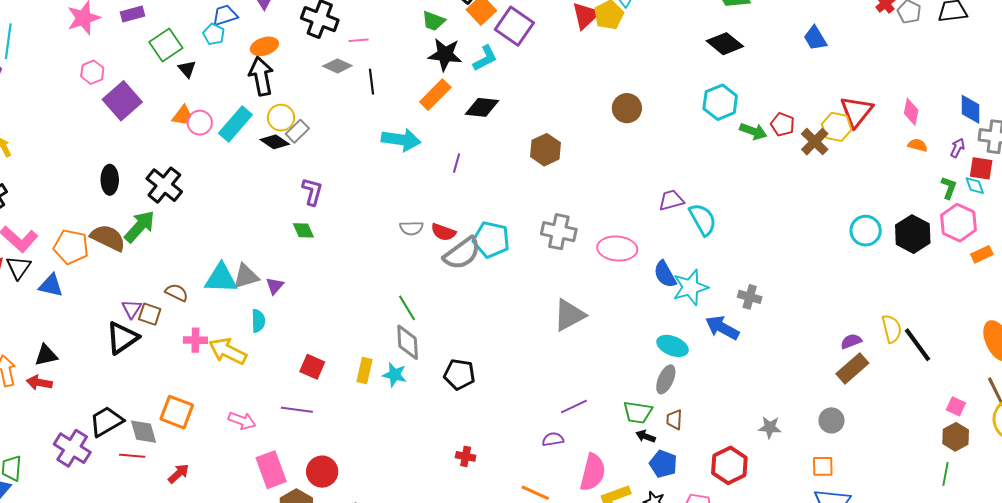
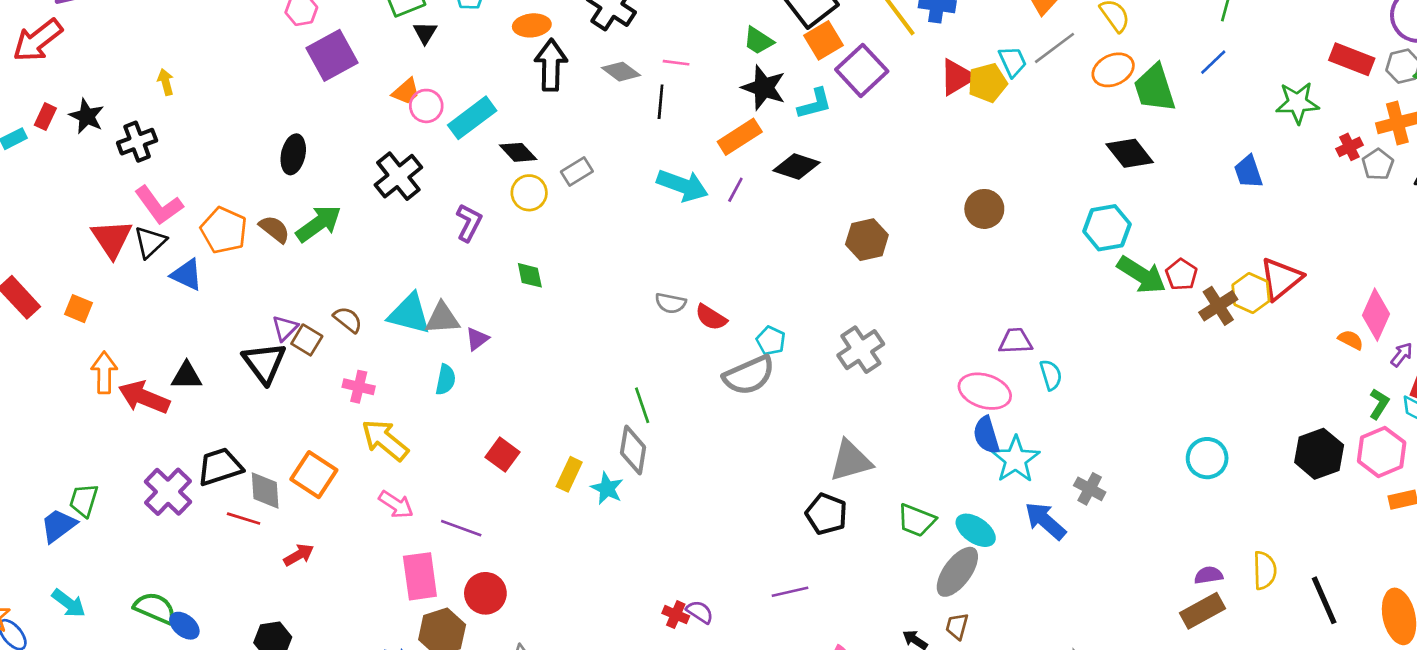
pink line: (359, 40) -> (676, 63), moved
black arrow: (261, 76) -> (551, 65), moved
pink diamond: (911, 112) -> (1376, 315), moved, size x1.4
yellow circle: (281, 118) -> (529, 193), moved
gray rectangle: (297, 131) -> (577, 172), moved
green arrow: (753, 131) -> (1142, 275), size x1.4
purple line: (457, 163) -> (735, 190), moved
black cross: (164, 185) -> (398, 176), moved
purple L-shape: (312, 192) -> (469, 223), moved
cyan semicircle: (703, 219) -> (1051, 375), size x0.7
cyan circle: (866, 231) -> (1207, 458), moved
gray cross: (559, 232) -> (861, 350), turned 32
brown semicircle: (108, 238) -> (274, 229), size x0.7
cyan pentagon: (491, 240) -> (771, 341), size x0.6
pink ellipse: (617, 249) -> (985, 391), moved
gray semicircle: (462, 253) -> (749, 375), moved
cyan star: (690, 287) -> (1016, 459), turned -30
black triangle: (122, 338) -> (264, 363), turned -45
black line: (917, 345) -> (1324, 600), moved
yellow arrow: (228, 351) -> (385, 440), moved
black triangle: (46, 355) -> (186, 376), moved
black pentagon: (459, 374) -> (826, 514), moved
gray ellipse: (666, 379) -> (957, 572), size x1.4
red arrow: (39, 383) -> (144, 397), size x1.5
purple line: (574, 406) -> (790, 592), moved
purple line: (297, 410) -> (461, 528), moved
green trapezoid: (638, 412) -> (916, 520), moved
purple semicircle: (553, 439) -> (700, 612), moved, turned 30

